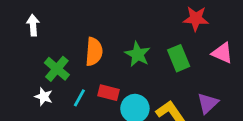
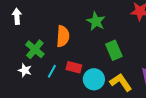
green star: (138, 54) -> (96, 21), moved
green rectangle: (179, 58) -> (114, 50), moved

